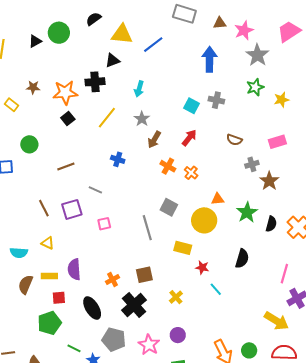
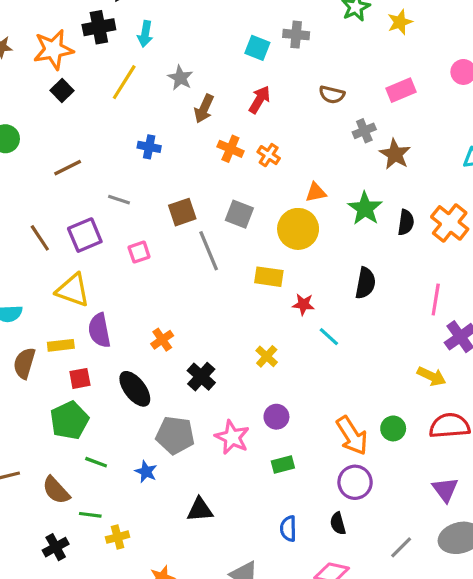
cyan arrow: (139, 89) -> (145, 34), moved
yellow triangle: (48, 243) -> (73, 290), moved, size x1.6
brown square: (144, 275) -> (182, 212), moved
black cross: (134, 305) -> (201, 377), size x0.7
yellow arrow: (276, 321) -> (432, 376), size x0.7
green line: (74, 348) -> (96, 462), moved

